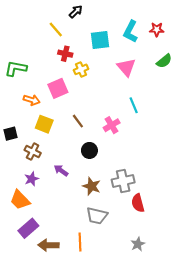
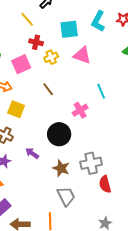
pink triangle: (126, 67) -> (82, 55), moved, turned -30
pink square: (58, 88) -> (21, 64), moved
brown line: (78, 121) -> (48, 89), moved
black circle: (89, 150) -> (59, 134), size x1.5
gray trapezoid: (97, 216) -> (66, 196), turned -130

